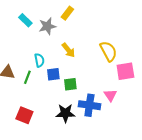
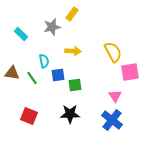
cyan rectangle: (25, 20) -> (21, 34), moved
yellow arrow: (68, 50) -> (73, 51), turned -49
green line: (27, 77) -> (32, 78), turned -56
blue cross: (89, 105) -> (112, 120), moved, turned 30

